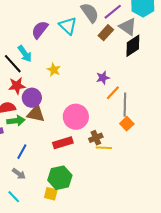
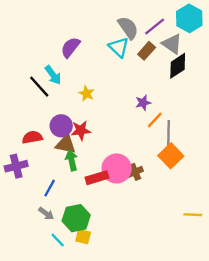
cyan triangle: (68, 26) -> (119, 47), moved
red star: (17, 86) -> (81, 130), moved
pink circle: (76, 117) -> (117, 168), moved
green arrow: (16, 121) -> (72, 160), moved, turned -96
orange square: (127, 124) -> (171, 156), size x1.5
yellow line: (104, 148) -> (193, 215), moved
green hexagon: (60, 178) -> (76, 218), moved
cyan line: (14, 197) -> (58, 240), moved

